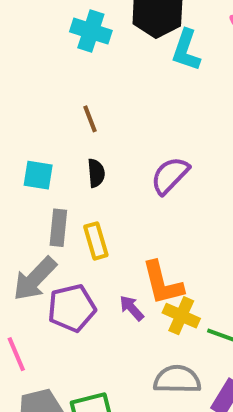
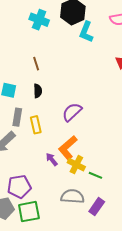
purple semicircle: (170, 175) -> (72, 112), moved
orange L-shape: (162, 283) -> (68, 148), turned 60
purple pentagon: (72, 308) -> (19, 187), moved

